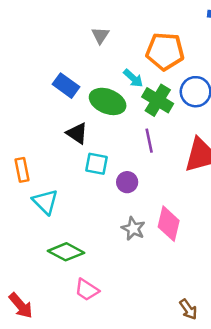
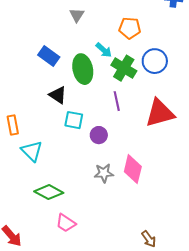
orange pentagon: (165, 51) -> (130, 28), size x0.7
green ellipse: (108, 101) -> (83, 69), turned 56
gray star: (133, 229) -> (104, 173), turned -30

